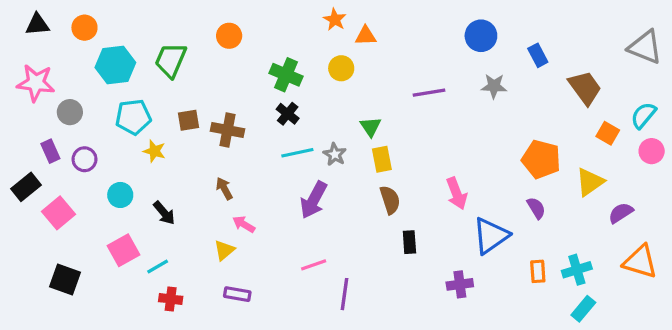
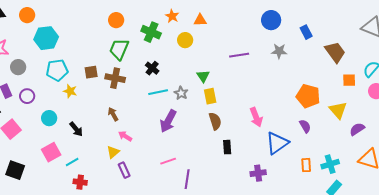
orange star: (335, 20) -> (172, 16), moved
green trapezoid: (171, 60) -> (119, 49), moved
green cross: (286, 75) -> (151, 32), moved
orange square: (608, 133) -> (349, 80), turned -32
yellow triangle: (590, 182) -> (338, 110), turned -36
purple rectangle: (237, 294) -> (124, 170), moved, turned 56

